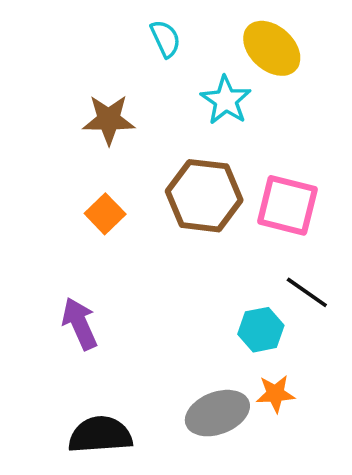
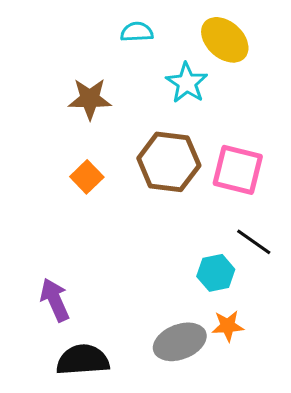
cyan semicircle: (165, 39) -> (137, 32), turned -68
purple arrow: (80, 324) -> (55, 300), moved

